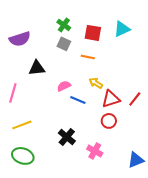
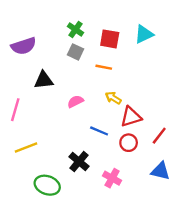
red line: (135, 99) -> (159, 136), moved
blue line: (78, 100) -> (99, 131), moved
green ellipse: (23, 156) -> (47, 185), moved
blue triangle: (136, 160) -> (160, 171), moved, turned 36

